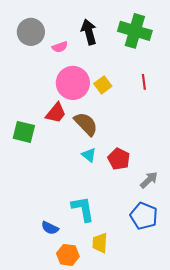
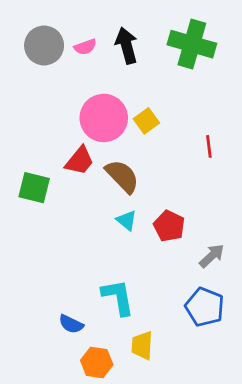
pink semicircle: (60, 47) -> (85, 47), moved
red line: (144, 82) -> (209, 146), moved

